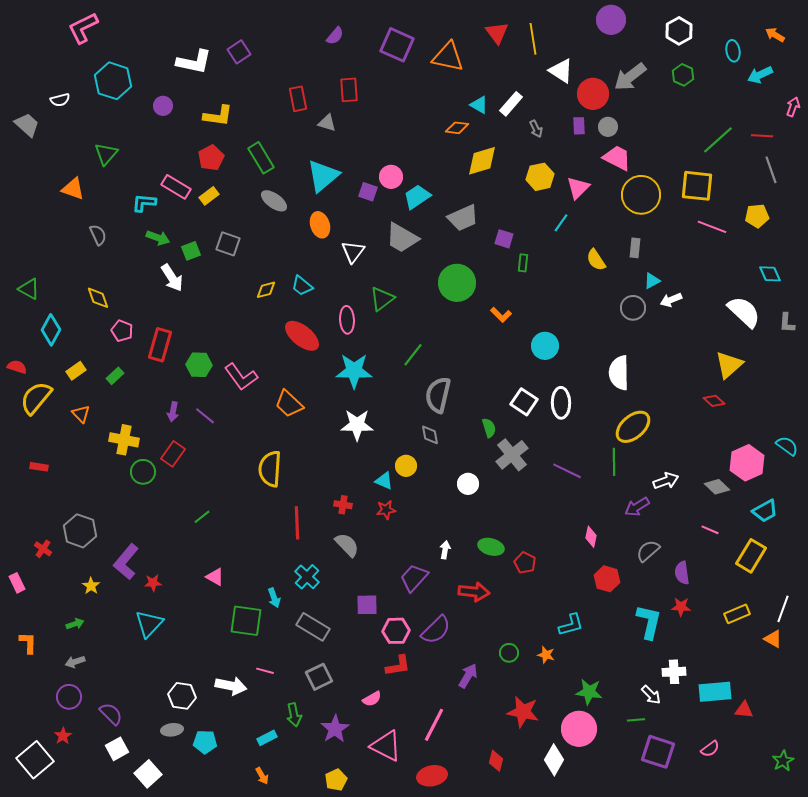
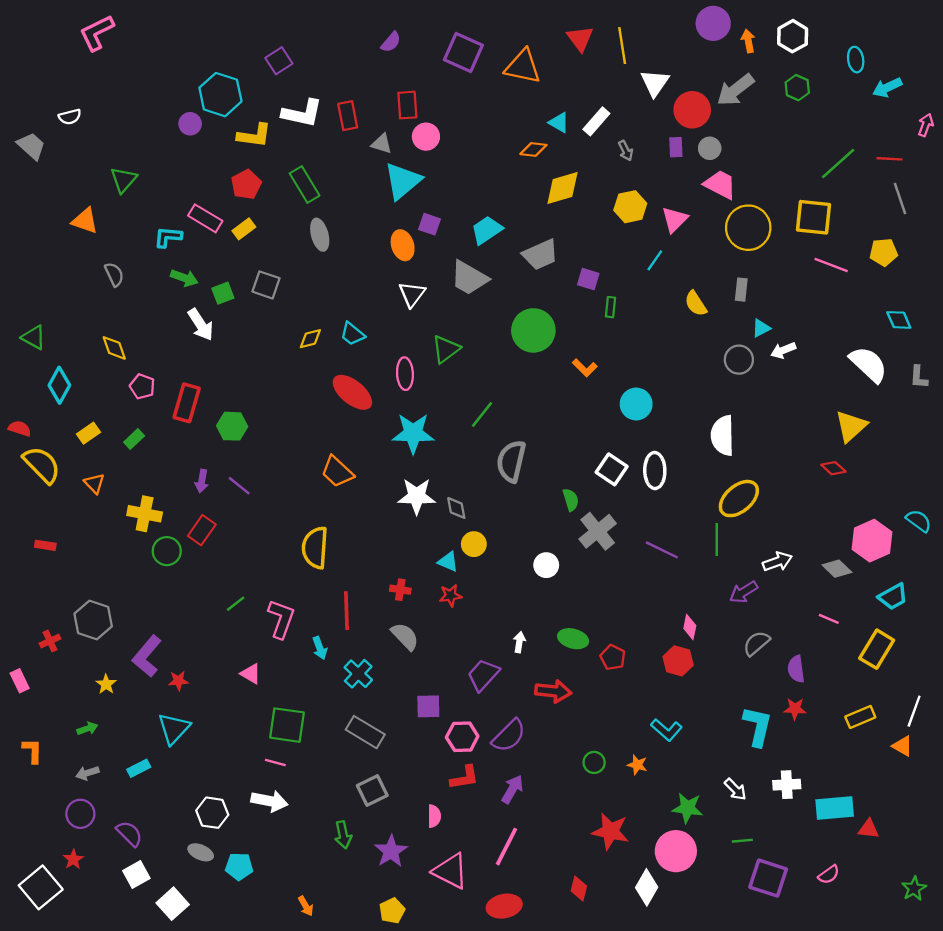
orange arrow: (775, 35) -> (748, 41), moved, turned 48
white L-shape: (194, 62) -> (302, 113), moved
white triangle: (561, 71) -> (655, 83), turned 32
cyan hexagon: (113, 81) -> (220, 95), moved
cyan triangle: (323, 176) -> (403, 181), moved
pink circle: (391, 177) -> (426, 137), moved
gray ellipse: (274, 201) -> (320, 235), turned 40
orange ellipse: (320, 225) -> (403, 245), moved
pink L-shape: (241, 377) -> (281, 619), moved, turned -124
yellow semicircle: (36, 398) -> (42, 465), turned 96
gray diamond: (430, 435) -> (456, 508), moved
red cross: (43, 549) -> (50, 641), turned 30
red hexagon: (607, 579) -> (678, 661), moved
cyan arrow: (274, 598) -> (320, 648), moved
cyan L-shape: (571, 625) -> (666, 730), turned 56
pink line: (265, 671) -> (275, 762), moved
purple arrow: (468, 676) -> (512, 789), moved
white arrow: (651, 695) -> (735, 789), moved
pink semicircle: (372, 699) -> (434, 816), turned -60
gray ellipse: (172, 730) -> (201, 852), turned 30
cyan rectangle: (267, 738) -> (139, 768), moved

